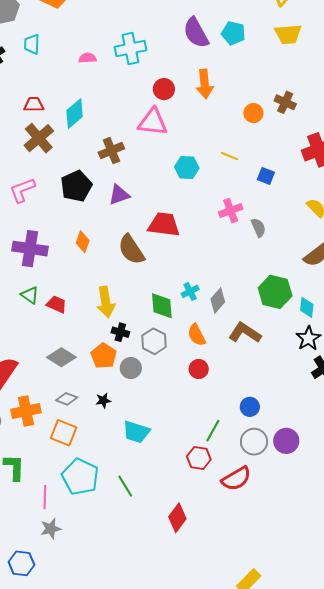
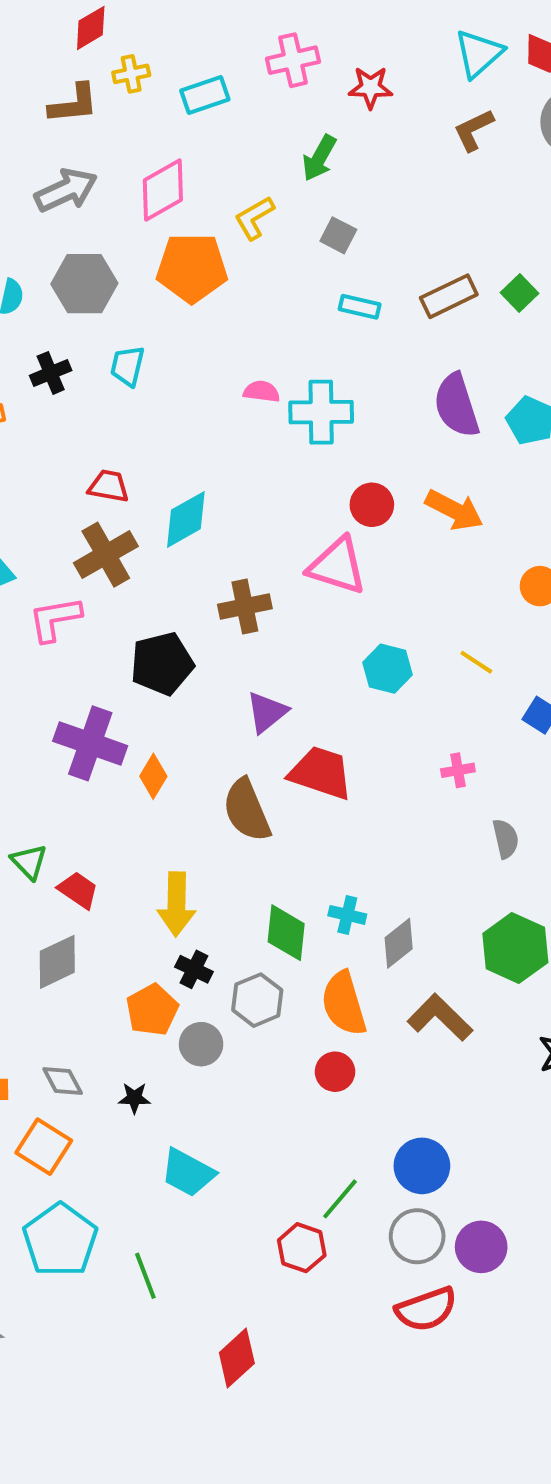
pink semicircle: (87, 58) -> (262, 392), moved
orange arrow: (205, 84) -> (454, 510), turned -68
pink L-shape: (22, 190) -> (55, 619), moved
purple triangle: (119, 195) -> (267, 712), moved, turned -30
pink cross: (231, 211) -> (458, 770), size x0.7
gray semicircle: (258, 228) -> (506, 839), moved
purple cross: (30, 249) -> (90, 743), moved
cyan cross: (190, 291) -> (347, 915), turned 30
orange semicircle: (197, 335) -> (344, 1004), size x1.4
gray diamond: (61, 357) -> (57, 962), moved, turned -68
gray diamond: (67, 399) -> (63, 1081), turned 30
blue circle: (250, 407) -> (422, 1166), size x1.4
red semicircle: (236, 479) -> (426, 1309), moved

